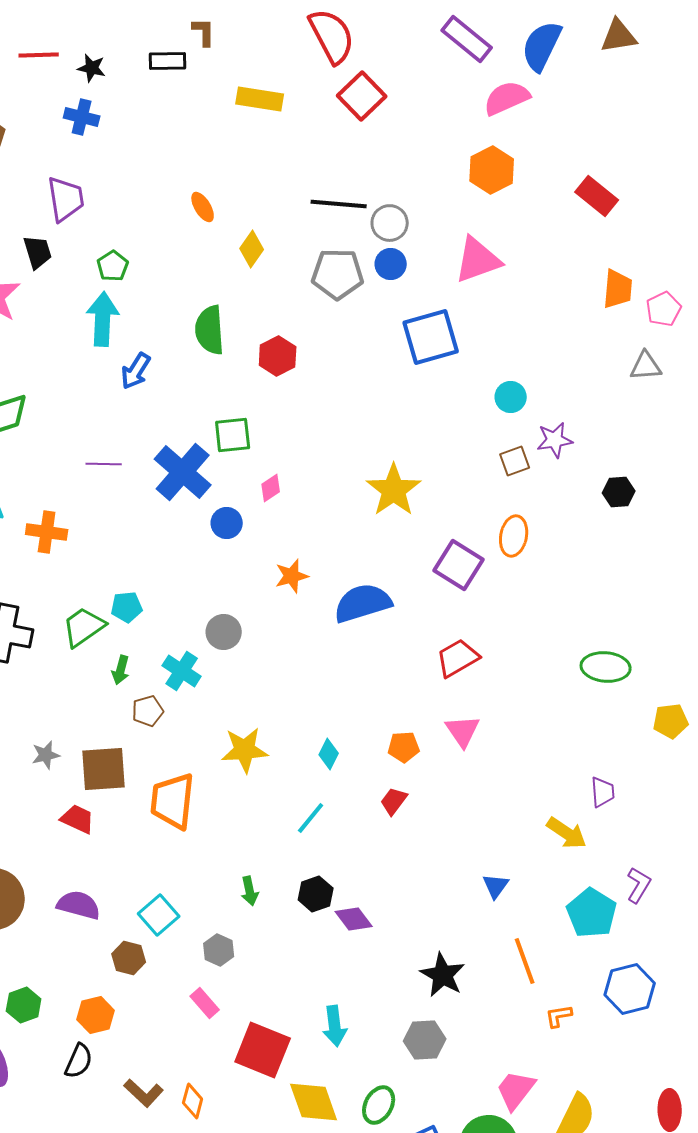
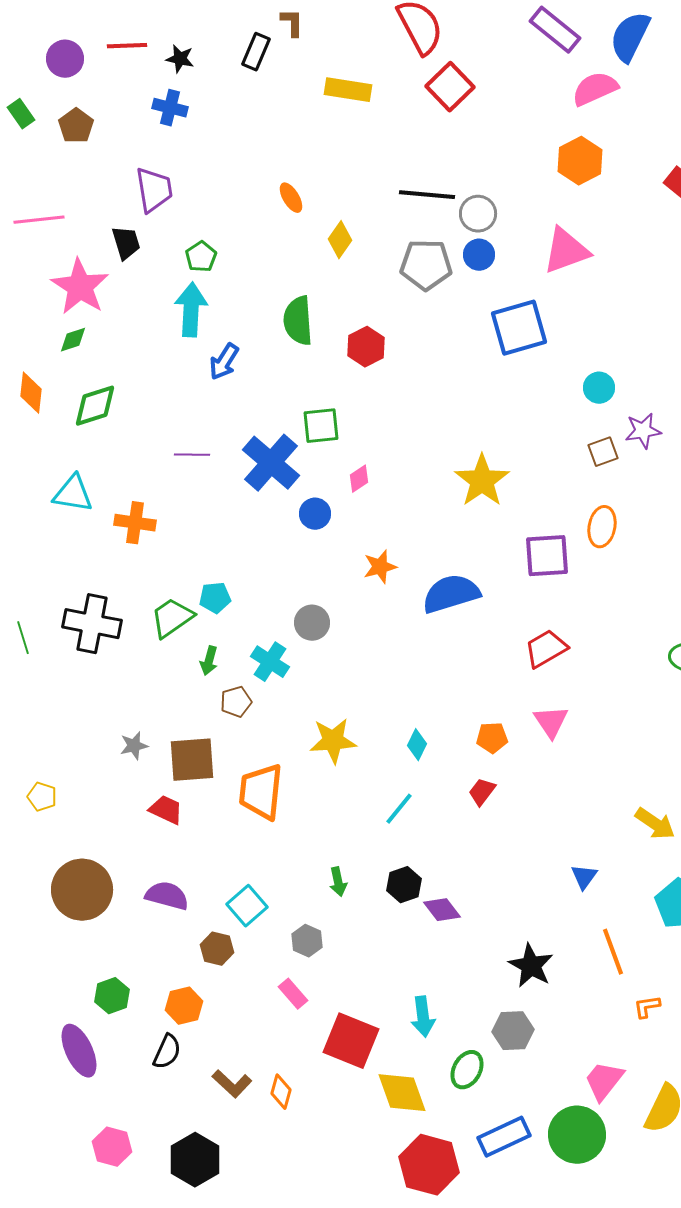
black rectangle: (168, 61) -> (256, 52), turned -66
purple square: (459, 565) -> (547, 556), turned -36
green ellipse: (379, 1105) -> (467, 1070), moved

